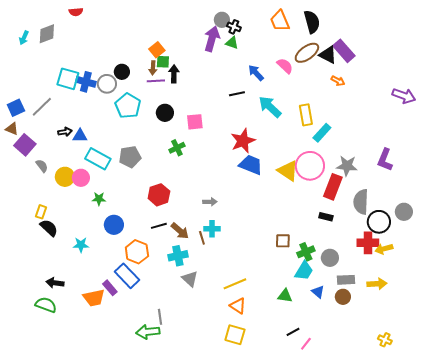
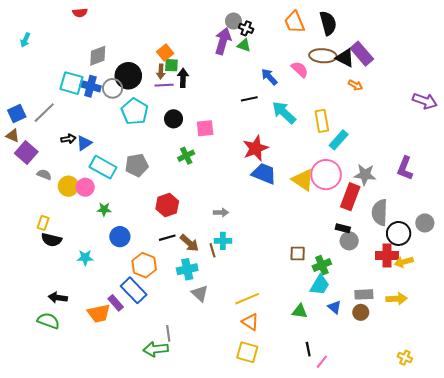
gray diamond: (47, 34) -> (98, 56), moved
brown ellipse: (307, 53) -> (323, 56), turned 40
black circle: (122, 72) -> (128, 76), size x1.6
blue triangle: (80, 136) -> (84, 143), turned -35
gray semicircle: (42, 166) -> (44, 175), turned -32
black semicircle: (49, 228) -> (52, 240), turned 150
gray circle: (330, 258) -> (349, 241), moved
black line: (293, 332) -> (308, 349), turned -72

